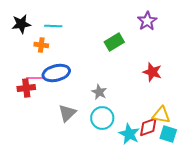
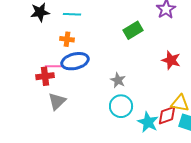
orange cross: (41, 45) -> (67, 39), moved
gray triangle: (67, 113) -> (57, 101), moved

